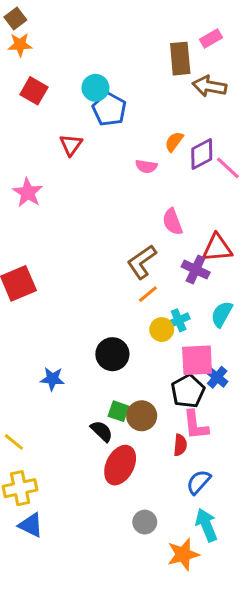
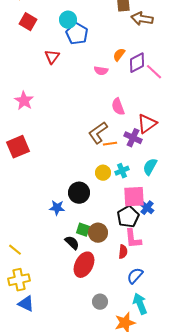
pink star: (28, 192) -> (24, 101), moved
red triangle: (217, 248) -> (147, 124), turned -30
orange line: (148, 294) -> (110, 144), moved, turned 32
yellow circle: (162, 330) -> (103, 173), moved
blue star: (52, 379) -> (57, 208), moved

